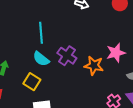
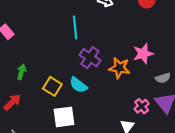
cyan line: (41, 33) -> (75, 27), moved
cyan semicircle: (41, 59) -> (78, 85), moved

